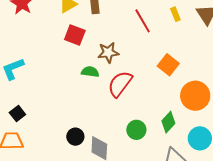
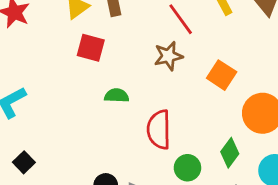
brown star: (108, 53) -> (168, 56), moved
red semicircle: (120, 84) -> (159, 130), moved, turned -32

